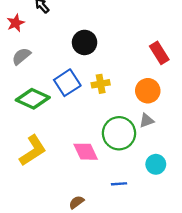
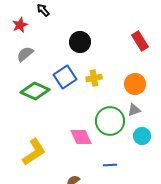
red rectangle: (159, 53) -> (140, 41), moved
yellow L-shape: (33, 150) -> (34, 152), moved
cyan circle: (156, 164) -> (142, 136), moved

